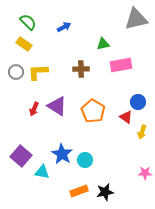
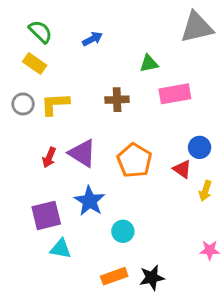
blue star: (62, 154) -> (90, 201), moved
purple square: (21, 156) -> (46, 215), moved, turned 35

